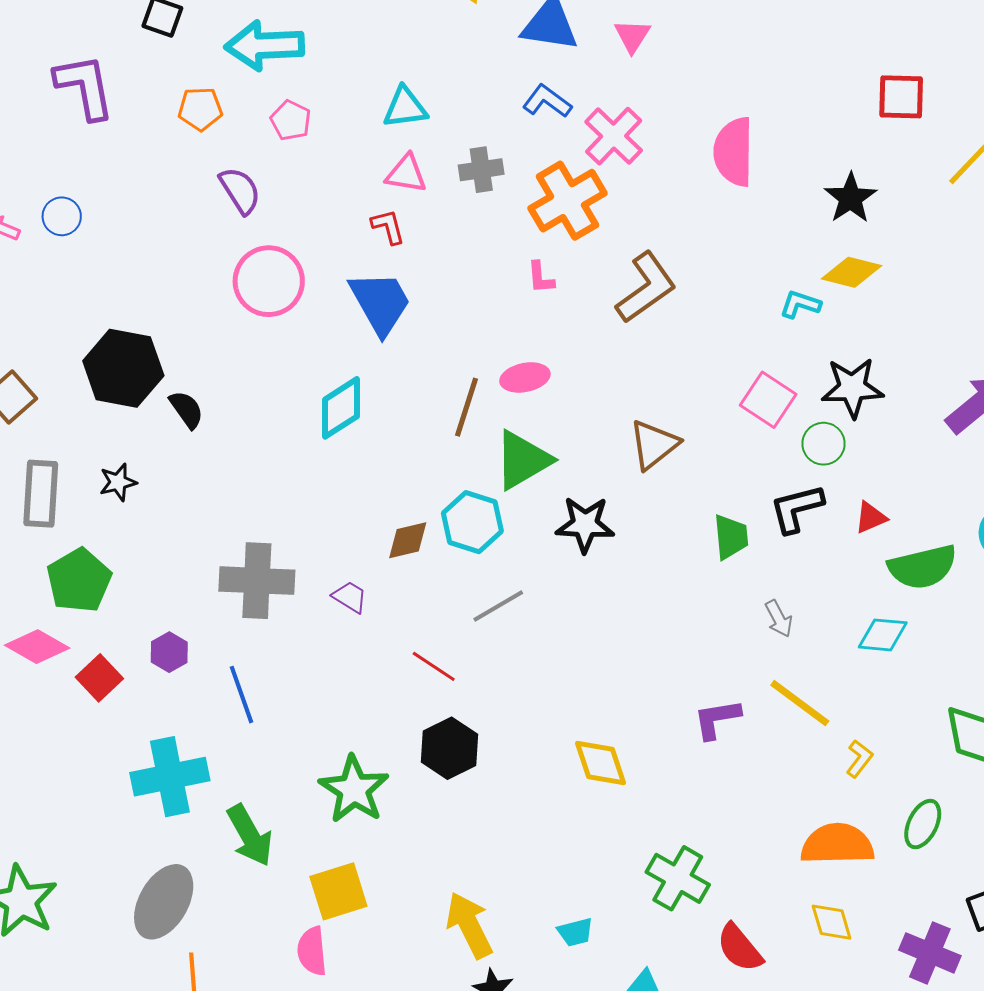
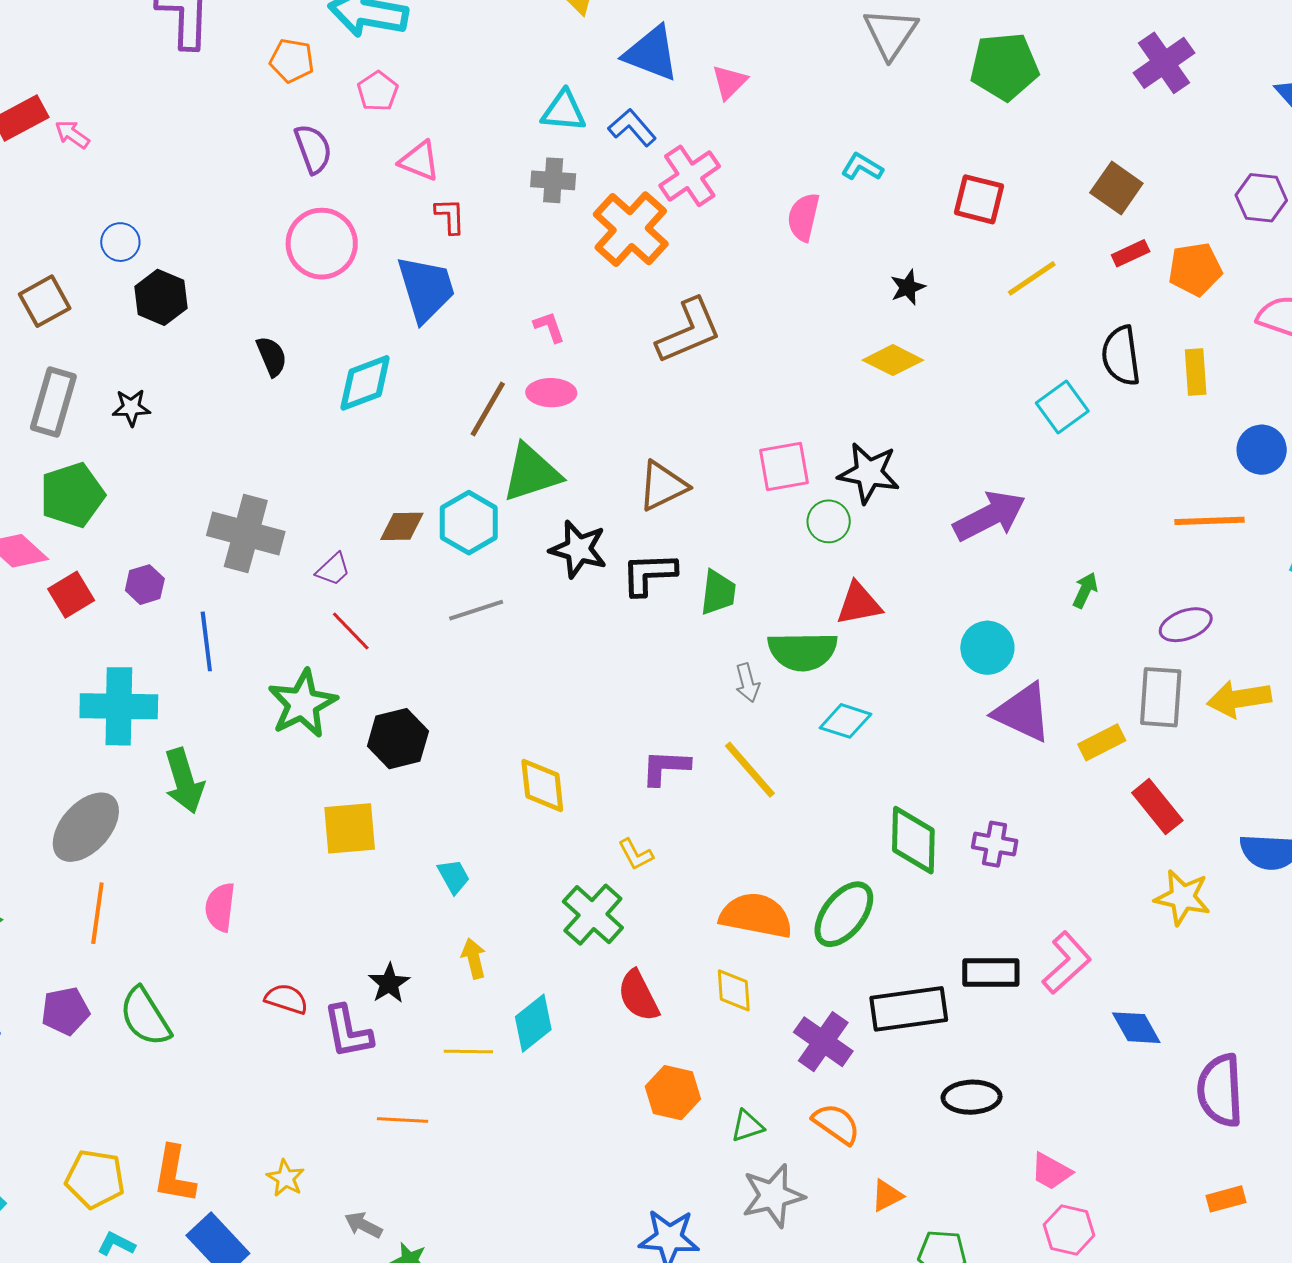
cyan triangle: (405, 108) -> (564, 111), moved
pink semicircle: (734, 152) -> (804, 217), size x0.7
pink triangle: (406, 174) -> (420, 161), moved
black star: (851, 198) -> (908, 287), size x0.7
orange cross: (568, 201) -> (631, 229), turned -30
blue circle: (62, 216) -> (120, 242), moved
pink L-shape: (541, 278) -> (549, 327), moved, turned 153
cyan L-shape: (800, 304) -> (862, 167), moved
black hexagon: (123, 368) -> (161, 297), size x0.7
pink square: (768, 400) -> (784, 467), turned 34
black semicircle: (186, 409) -> (272, 356), moved
black L-shape: (796, 509) -> (649, 574), moved
red triangle: (871, 518) -> (859, 604), size x1.4
green semicircle: (923, 567) -> (803, 651), moved
purple trapezoid: (350, 597) -> (333, 569), turned 93
red line: (434, 666) -> (351, 631), moved
yellow L-shape: (859, 759) -> (636, 854), moved, turned 102
green star: (354, 789) -> (302, 704), moved
green ellipse: (923, 824) -> (844, 914), size x1.4
yellow square: (338, 891) -> (350, 828), moved
yellow arrow: (469, 925) -> (474, 958), moved, size x0.6
cyan trapezoid: (575, 932) -> (454, 876), moved, turned -117

